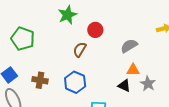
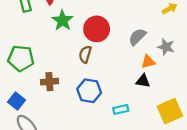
red circle: (95, 30) -> (97, 29), size x1.5
brown cross: (40, 80) -> (49, 82), moved
gray star: (148, 84) -> (166, 47), moved

